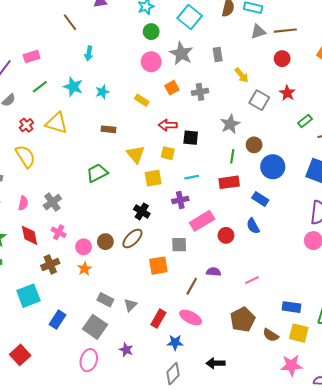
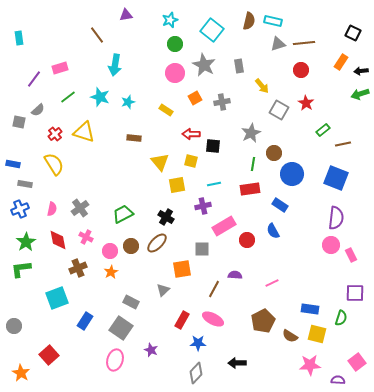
cyan arrow: (89, 53) -> (115, 65), size x1.5
green trapezoid: (97, 173) -> (123, 214), moved
gray triangle: (130, 305) -> (163, 290), moved

